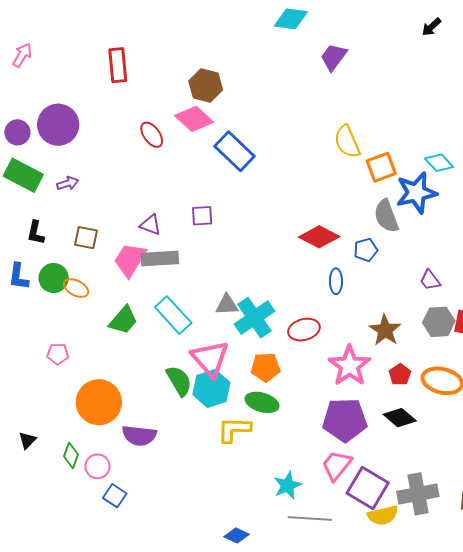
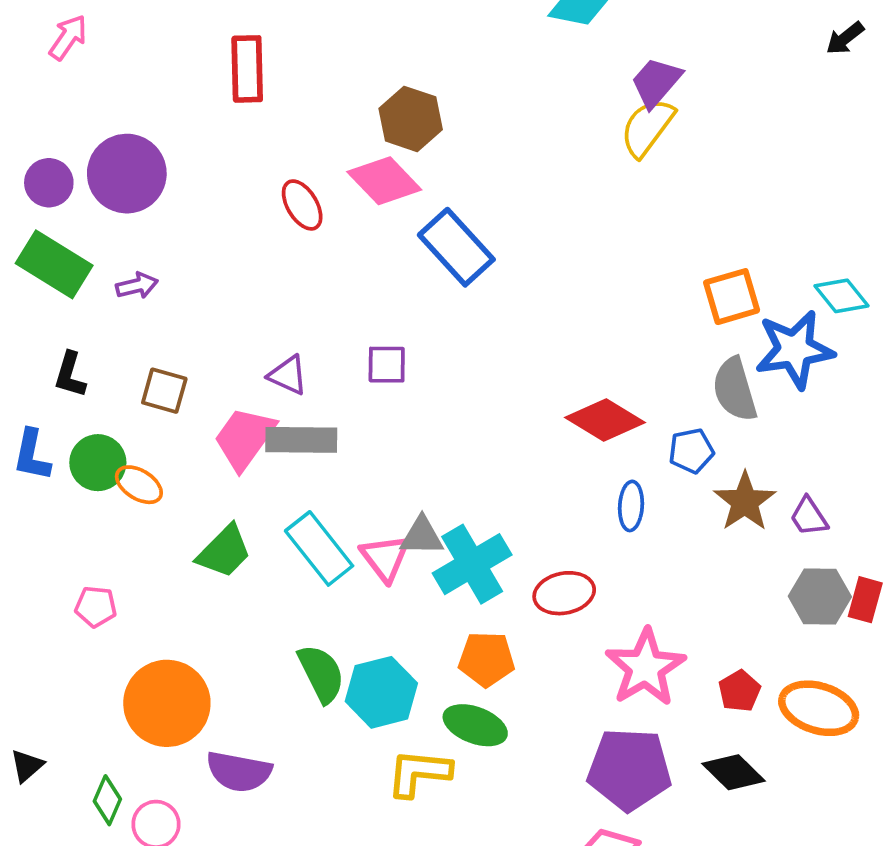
yellow semicircle: (347, 142) -> (647, 127), moved, turned 56
brown star: (385, 330) -> (745, 502), moved
pink triangle: (210, 359) -> (385, 558), moved, size x0.7

